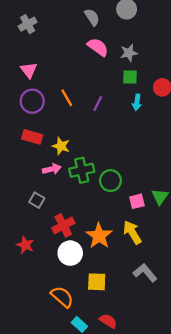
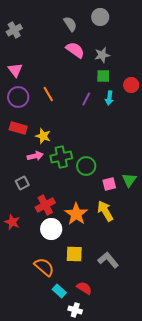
purple line: (98, 103) -> (86, 99), moved
gray square: (37, 200) -> (22, 183), turned 32
gray L-shape: (145, 273) -> (108, 260), moved

